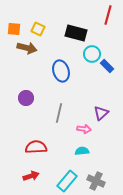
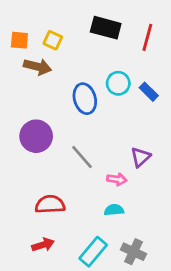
red line: (108, 15) -> (147, 37), moved
black rectangle: (76, 33) -> (106, 28), moved
cyan circle: (92, 54) -> (118, 83), moved
purple circle: (26, 98) -> (36, 136), size x1.5
gray line: (59, 113) -> (82, 157), turned -54

